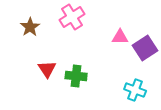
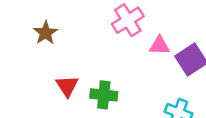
pink cross: (72, 17) -> (128, 20), moved

